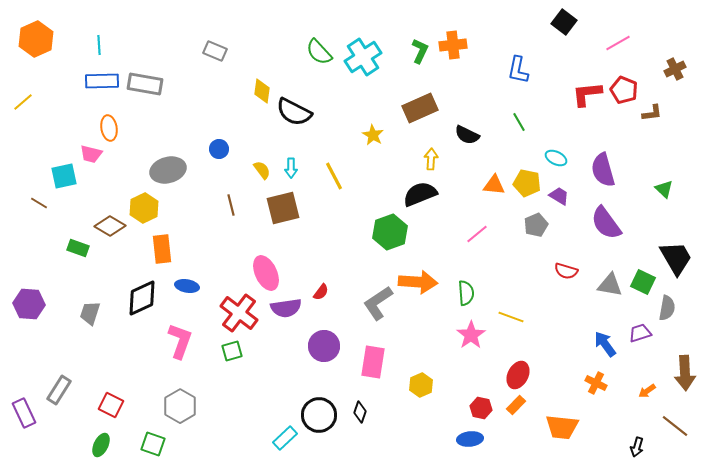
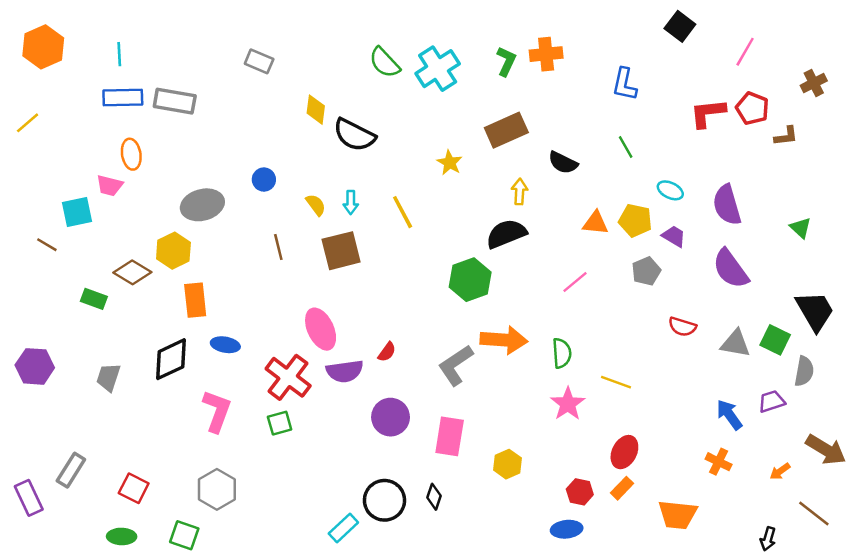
pink line: (618, 43) -> (745, 52), turned -30
brown arrow: (685, 373) -> (826, 450), turned -56
green ellipse: (101, 445) -> (122, 536), turned 65

